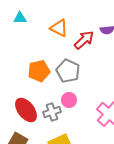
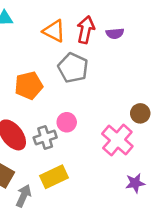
red arrow: (84, 40) -> (86, 30), moved, turned -35
gray pentagon: (68, 71) -> (73, 68), moved

